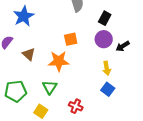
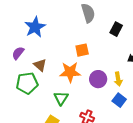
purple circle: (104, 39) -> (98, 79), moved
green pentagon: (16, 91) -> (27, 83), moved

